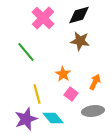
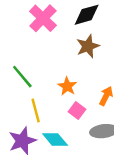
brown star: (80, 41) -> (88, 46), turned -30
green line: (26, 52) -> (22, 77), moved

